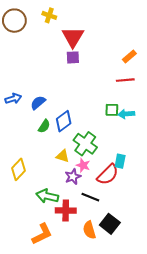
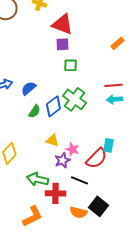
red triangle: (73, 37) -> (62, 24), turned -40
red line: (125, 80) -> (113, 85), moved
green square: (112, 110) -> (70, 65), moved
green cross: (85, 144) -> (74, 99), moved
orange semicircle: (89, 230) -> (78, 212), turned -60

